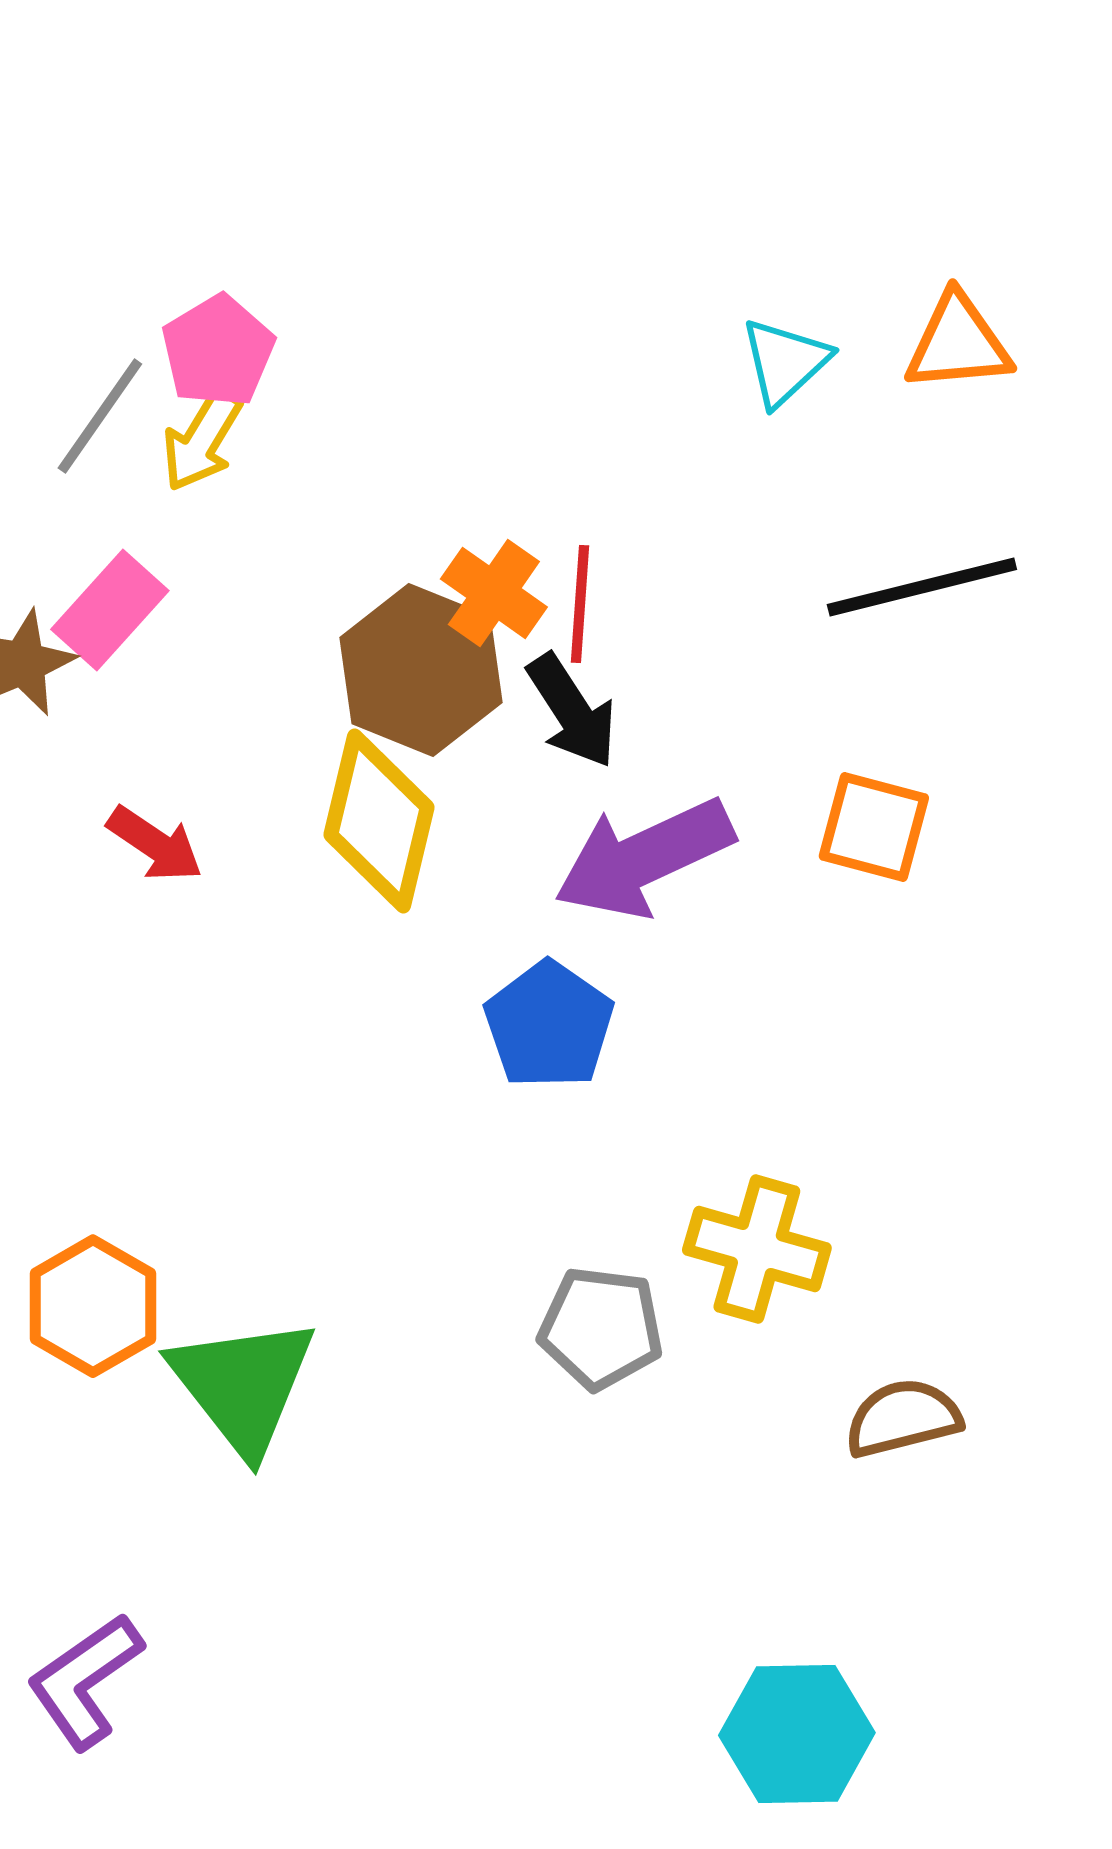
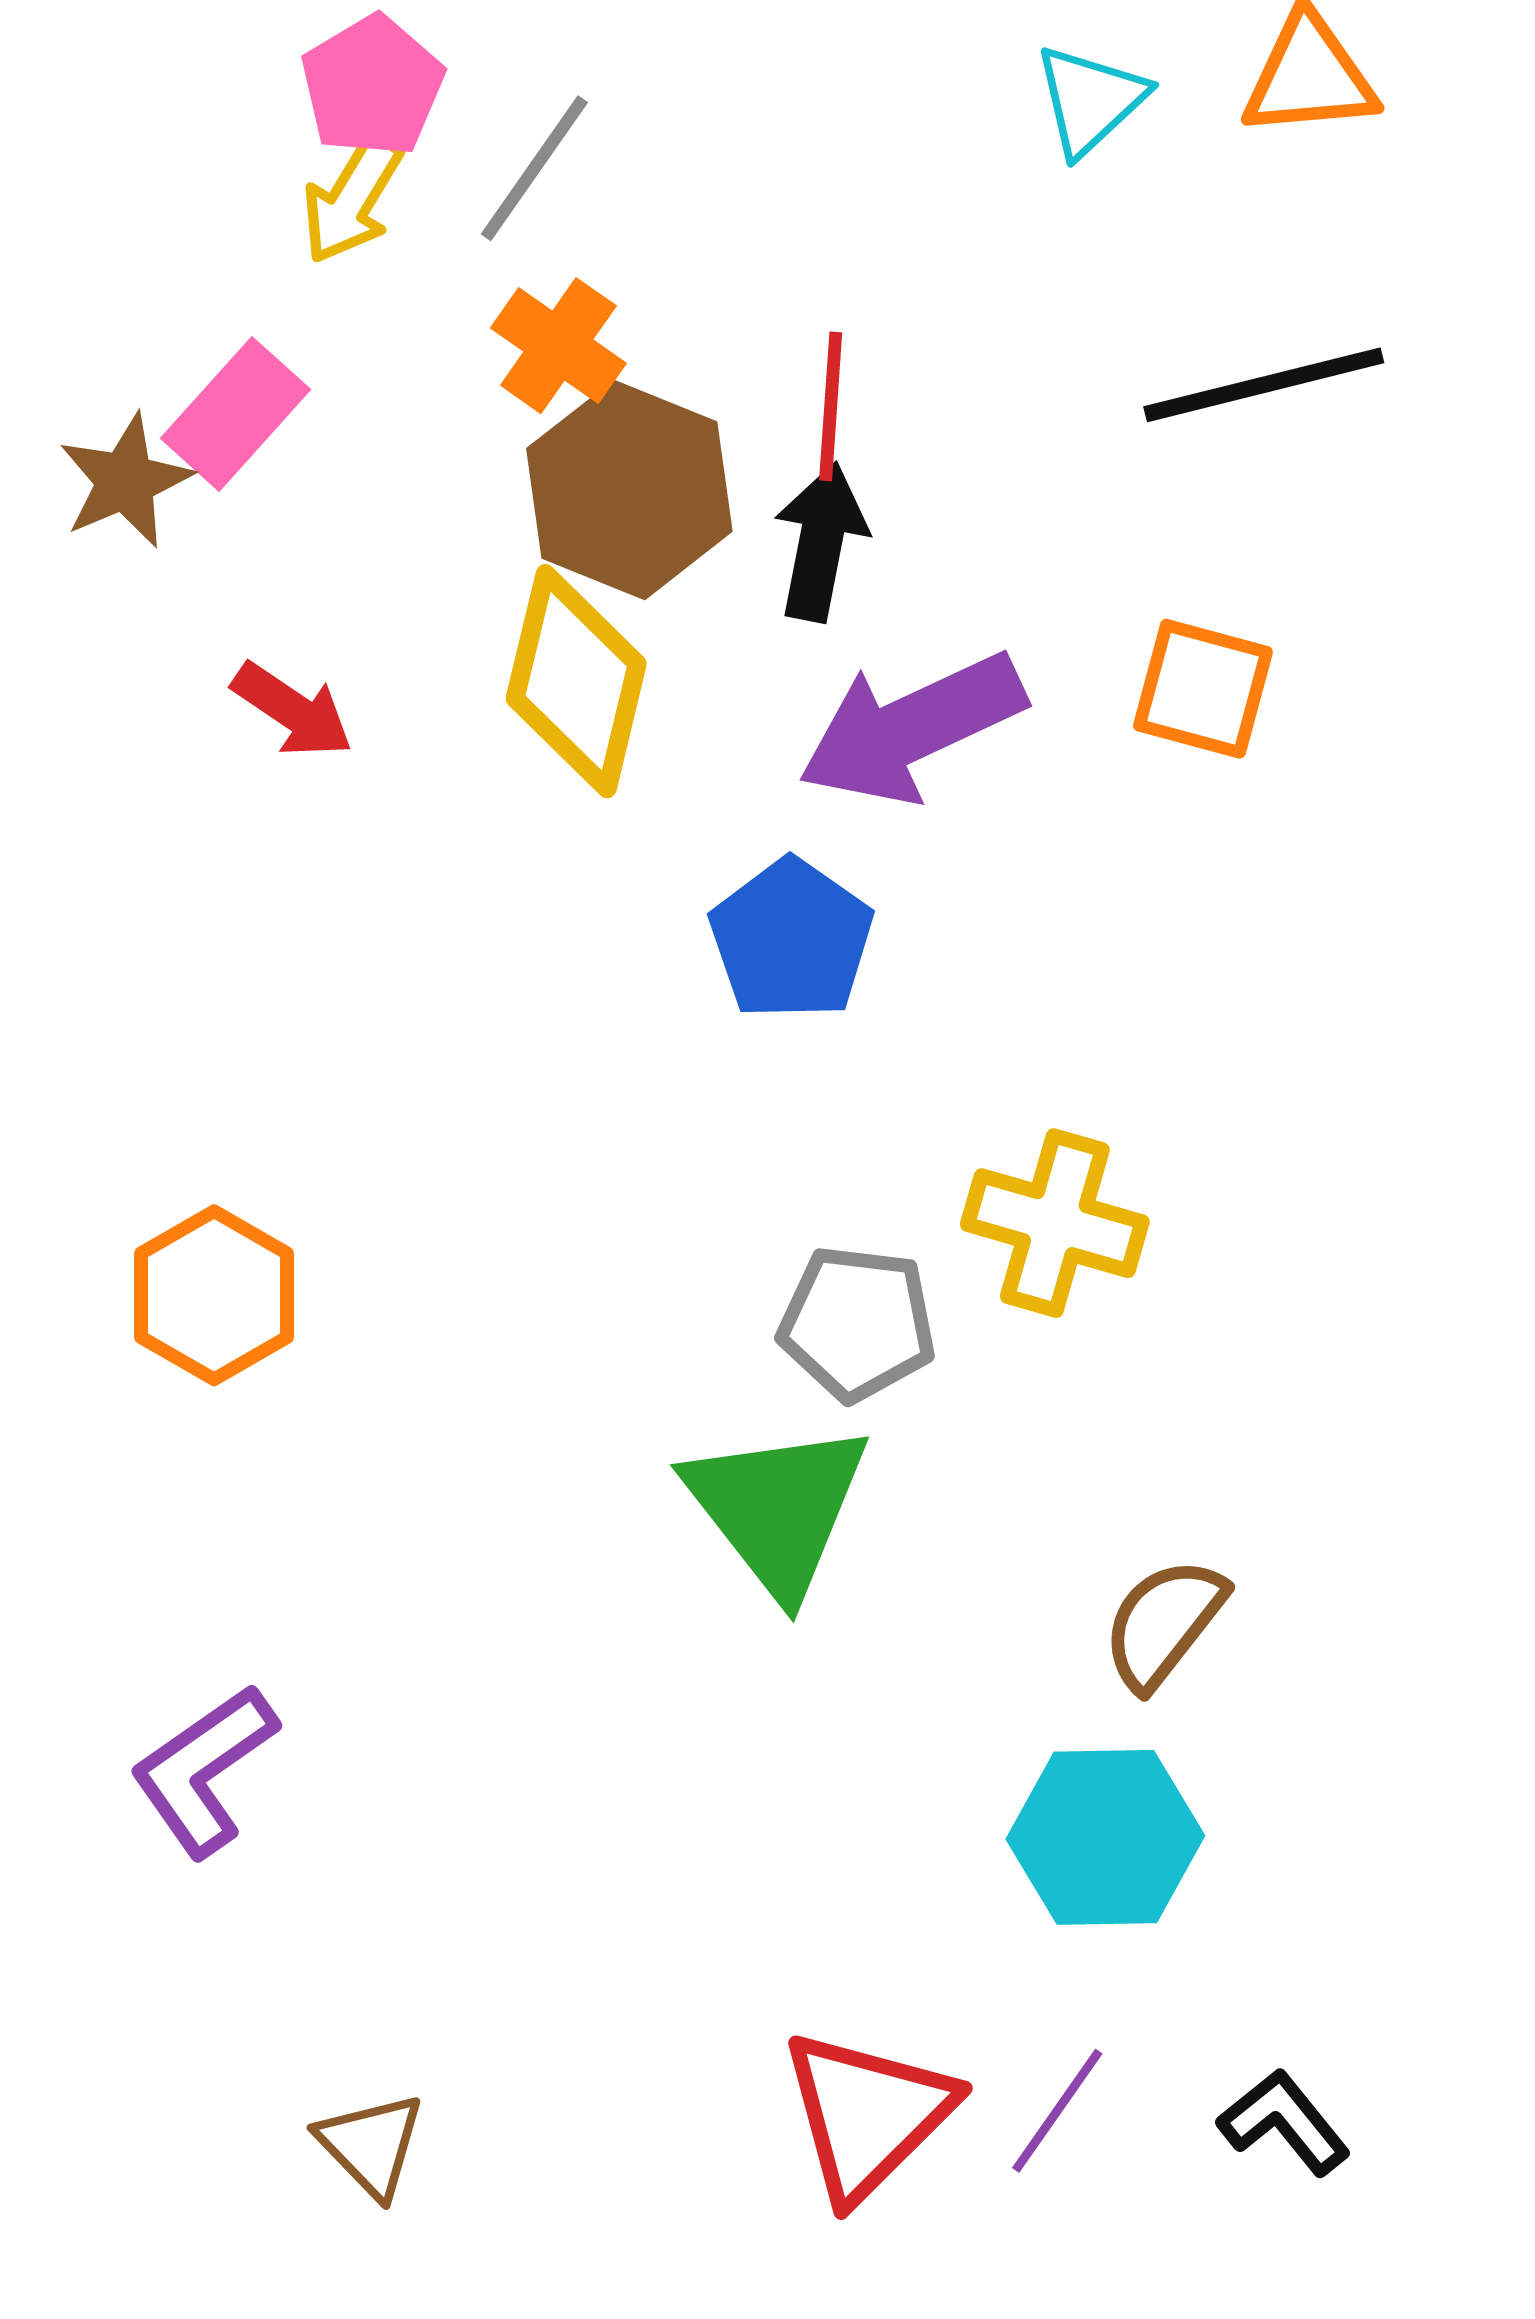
gray line: (100, 416) -> (534, 168), moved
orange cross: (494, 593) -> (558, 346), moved
black arrow: (572, 711) -> (821, 542), turned -136
green triangle: (243, 1385) -> (778, 1508), moved
brown semicircle: (903, 1418) -> (1164, 1623), moved, turned -38

